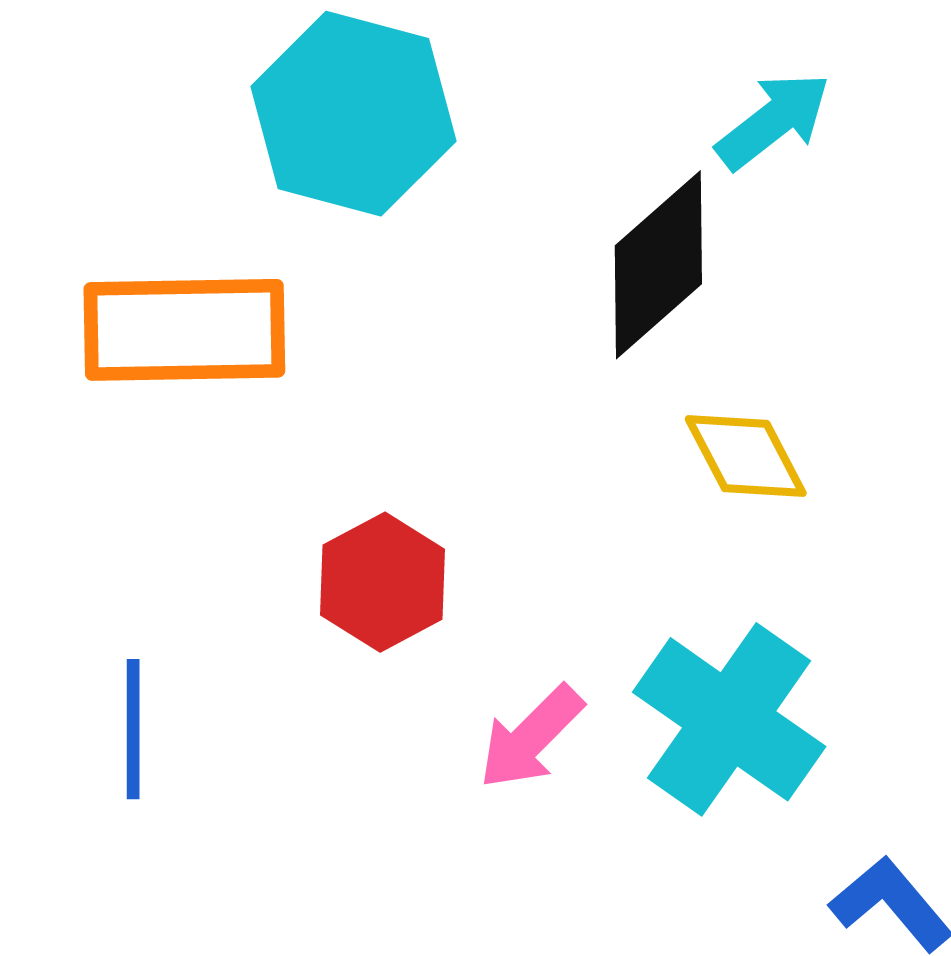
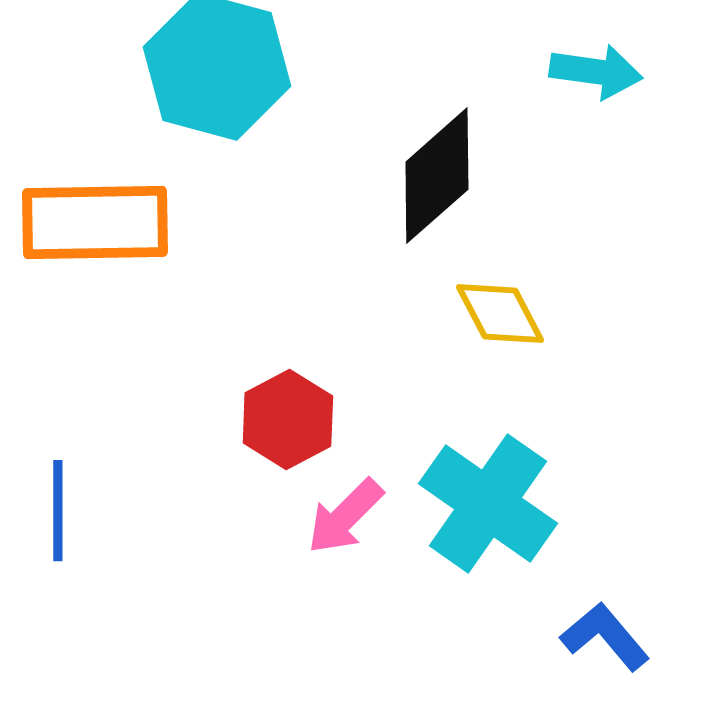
cyan arrow: (773, 121) -> (596, 72), moved, turned 46
red hexagon: (383, 582) -> (288, 420), moved

